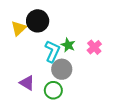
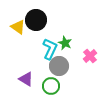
yellow triangle: (19, 28) -> (18, 27), turned -42
pink cross: (94, 47) -> (90, 56), moved

